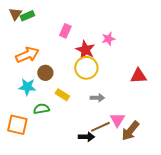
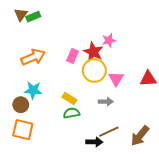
pink rectangle: (65, 31) -> (73, 56), moved
pink star: (108, 39) -> (109, 40), moved
brown circle: (45, 73) -> (21, 105), moved
green semicircle: (41, 109) -> (72, 113), moved
pink triangle: (117, 120) -> (116, 79), moved

